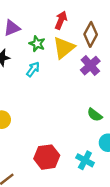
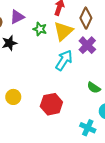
cyan arrow: (33, 69) -> (64, 60), moved, size x1.5
red hexagon: (47, 157) -> (51, 104), moved

